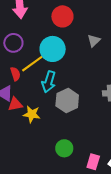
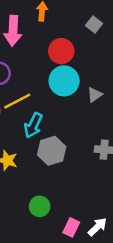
gray triangle: (94, 41) -> (95, 95), moved
cyan circle: (53, 49) -> (64, 81), moved

